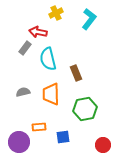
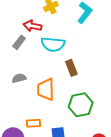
cyan semicircle: (48, 59) -> (53, 44), moved, turned -70
gray semicircle: (23, 92) -> (19, 78), moved

